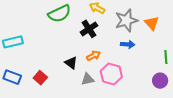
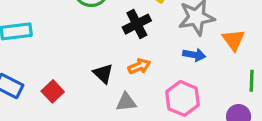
orange triangle: (152, 23) -> (234, 40), moved
pink hexagon: (111, 74) -> (183, 98), moved

